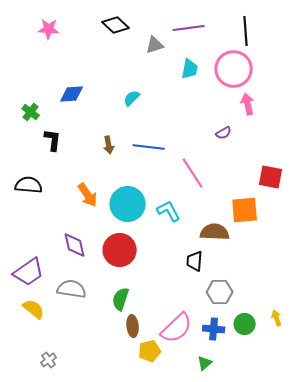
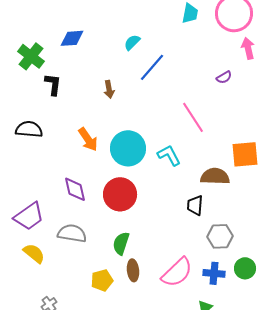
green cross: (31, 112) -> (31, 56), size x1.5
blue line: (149, 147) -> (152, 67), moved, turned -56
yellow pentagon: (150, 351) -> (102, 280), moved

